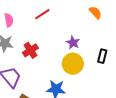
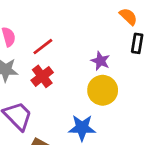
red line: (42, 14) -> (43, 47), moved
black rectangle: (102, 56) -> (137, 43), moved

